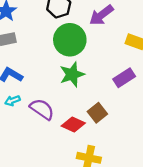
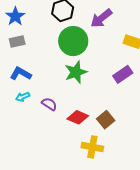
purple semicircle: (42, 109) -> (49, 104), size x0.7
brown square: (97, 113) -> (106, 120), moved

